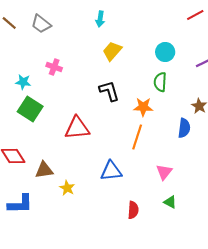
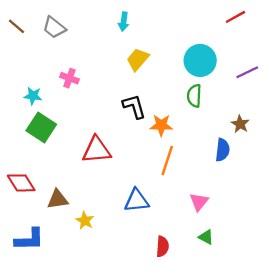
cyan circle: (165, 52) -> (200, 60), size x1.4
orange star: (143, 107) -> (161, 125), moved

